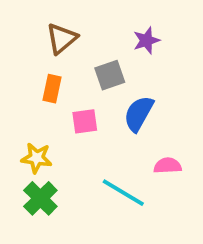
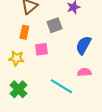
blue semicircle: (139, 114) -> (83, 45), moved
yellow star: (37, 158) -> (16, 58), moved

